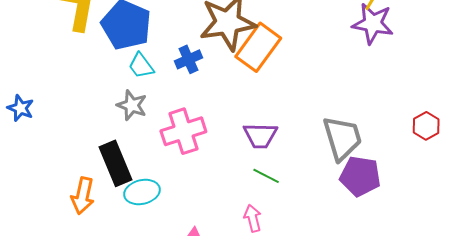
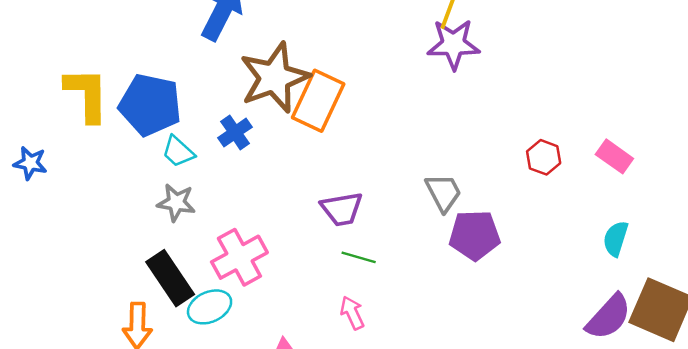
blue star: (20, 108) -> (30, 163), moved
pink cross: (183, 131) -> (239, 257), moved
gray trapezoid: (342, 138) -> (443, 193), size x0.7

